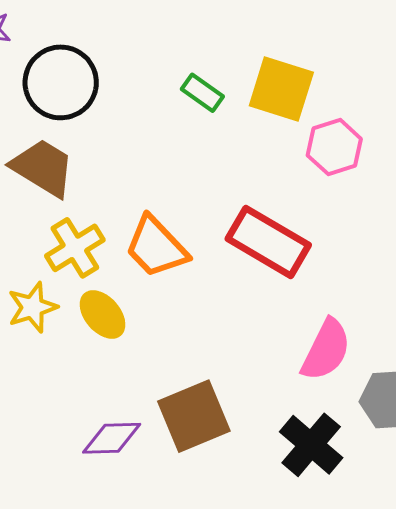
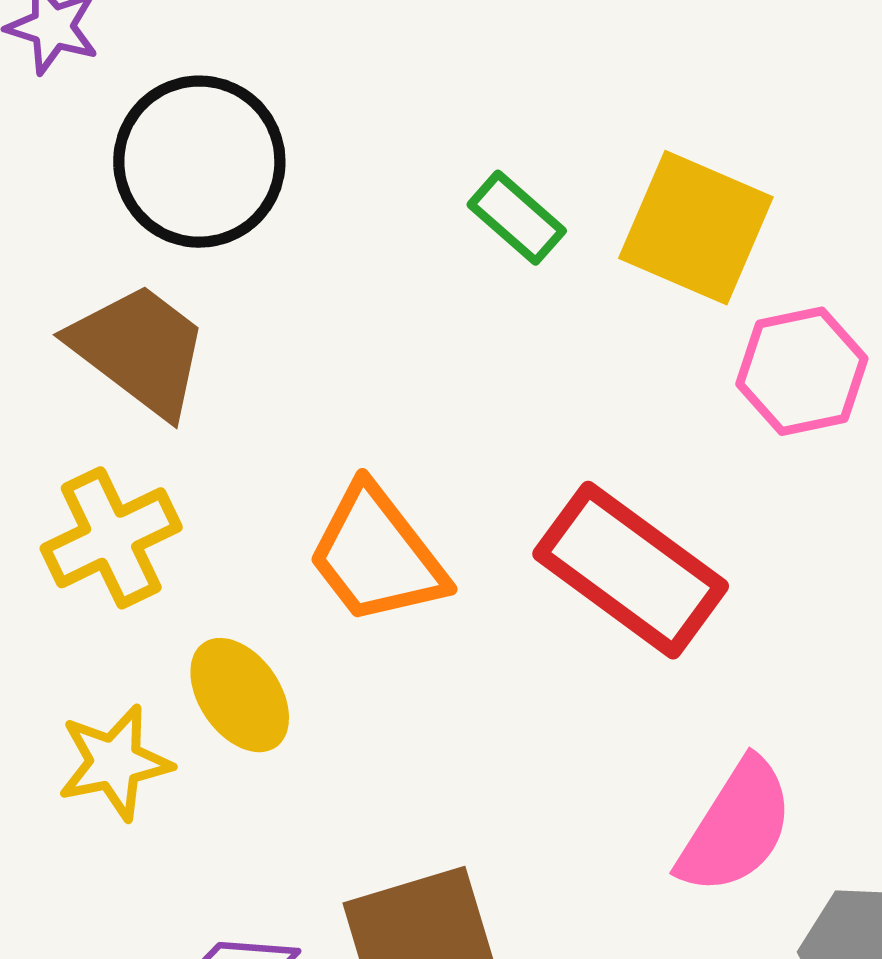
yellow cross: (75, 248) -> (111, 538), moved
yellow star: (32, 307) -> (115, 762), moved

